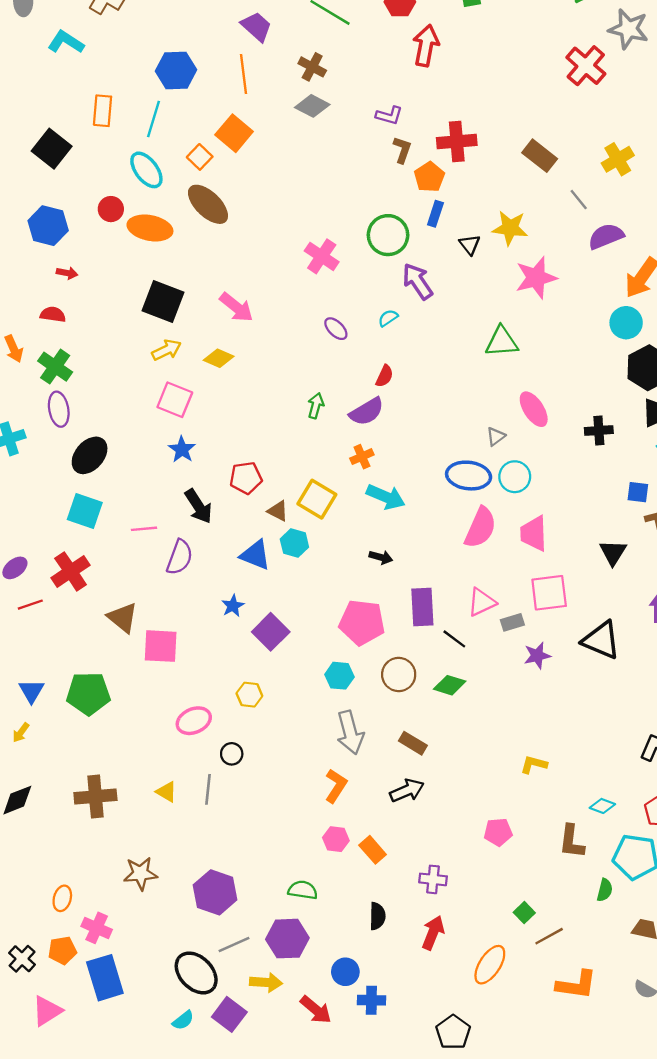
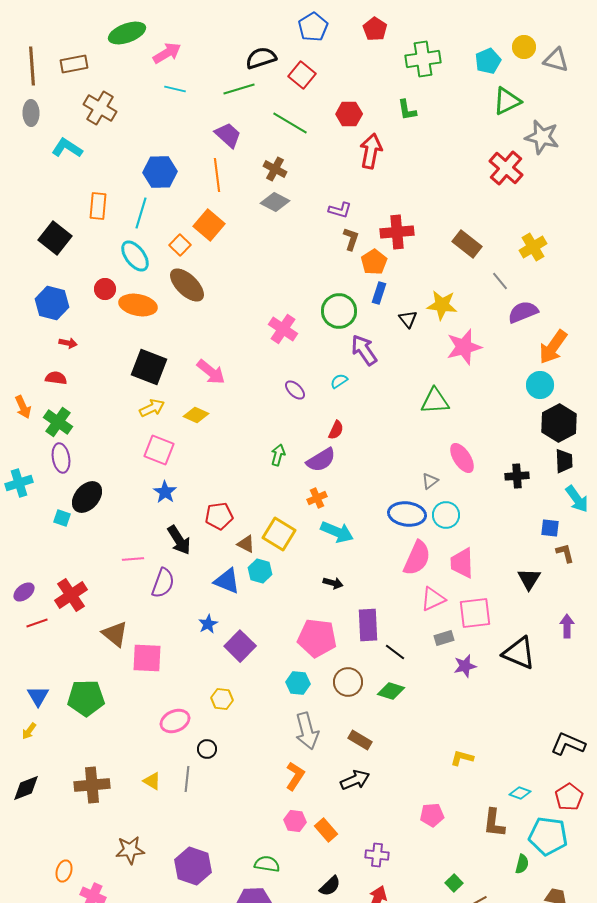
cyan square: (85, 511) -> (62, 518), moved, size x0.6
pink triangle: (482, 602) -> (433, 599), moved
black semicircle: (377, 916) -> (330, 886), turned 45

